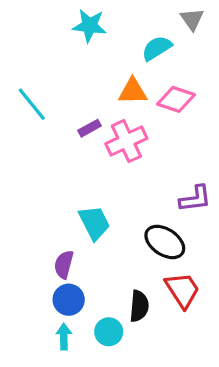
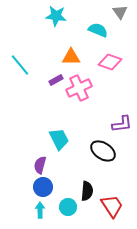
cyan semicircle: (157, 48) -> (98, 30), turned 54
orange triangle: (133, 91) -> (71, 57), moved
red trapezoid: (182, 290) -> (112, 206), moved

